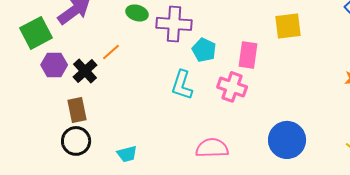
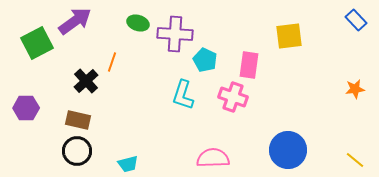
orange line: (111, 52) -> (112, 62), turned -30
purple hexagon: (54, 65) -> (26, 108), moved
brown rectangle: (77, 110) -> (78, 120), turned -65

